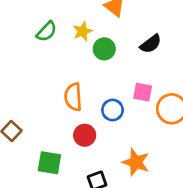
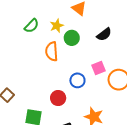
pink square: (143, 92) -> (99, 68), turned -32
orange semicircle: (73, 97) -> (52, 51), moved

